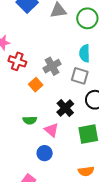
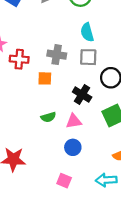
gray cross: (52, 66) -> (57, 55), turned -36
orange square: (36, 85) -> (45, 78), turned -32
pink triangle: (51, 130) -> (74, 121), turned -35

